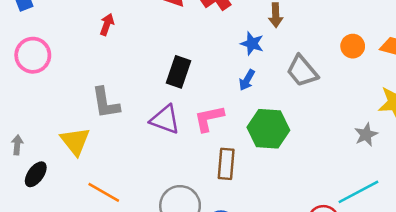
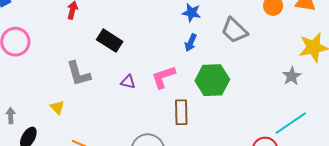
black rectangle: (178, 72) -> (110, 41), moved, turned -70
purple triangle: (165, 119) -> (128, 82), size x0.6
yellow triangle: (75, 141) -> (57, 107), size x0.6

